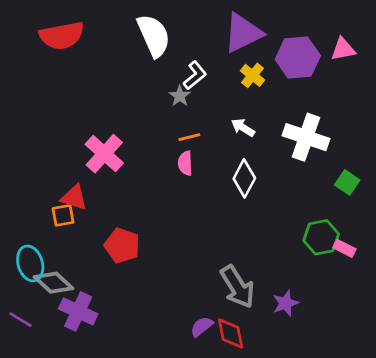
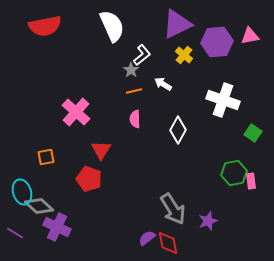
white arrow: (243, 128) -> (163, 84), moved
orange line: (189, 137) -> (134, 91), moved
red triangle: (74, 198) -> (101, 150), moved, turned 45
pink rectangle: (344, 248) -> (251, 181), turned 56

